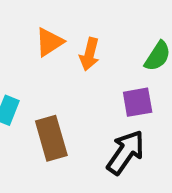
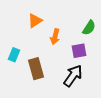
orange arrow: (89, 54) -> (55, 37), moved

